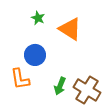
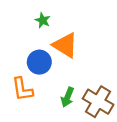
orange triangle: (70, 29) -> (65, 45), moved

